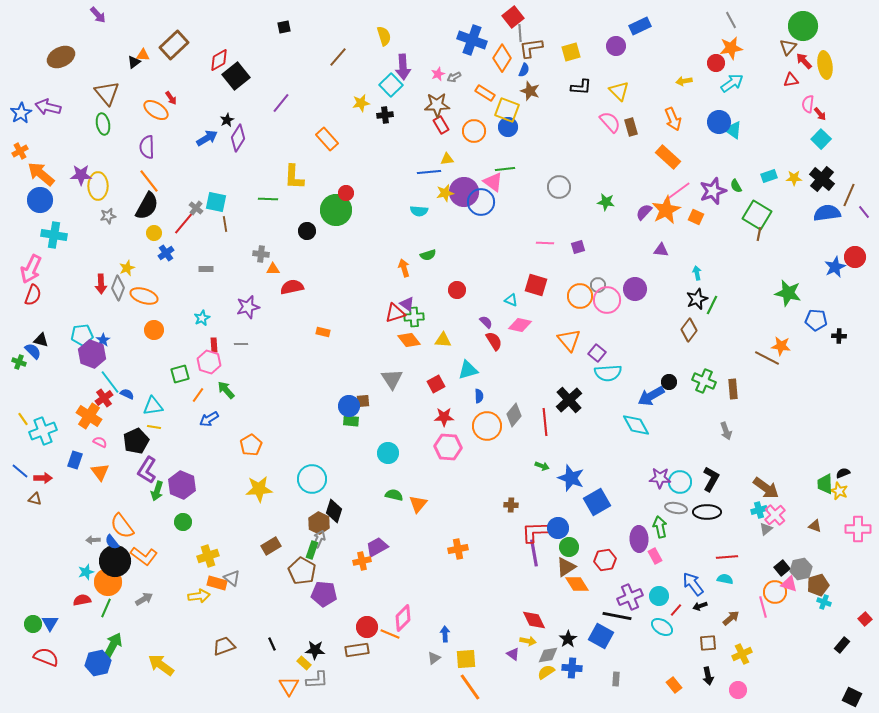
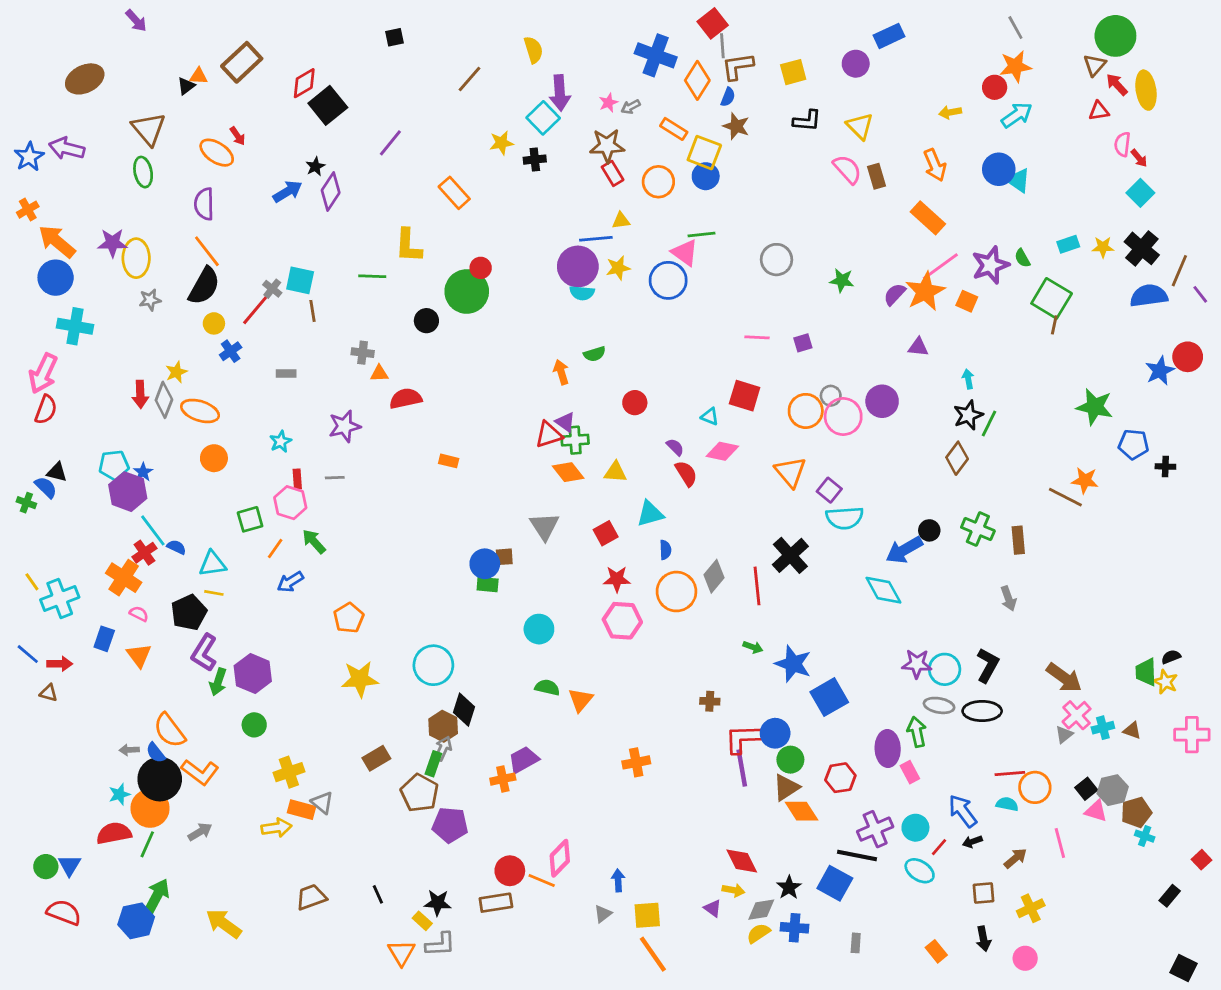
purple circle: (464, 192) -> (578, 266), moved
cyan cross: (759, 510) -> (1103, 728), moved
orange circle: (775, 592) -> (1035, 787), moved
red semicircle: (82, 600) -> (114, 833), size x1.4

